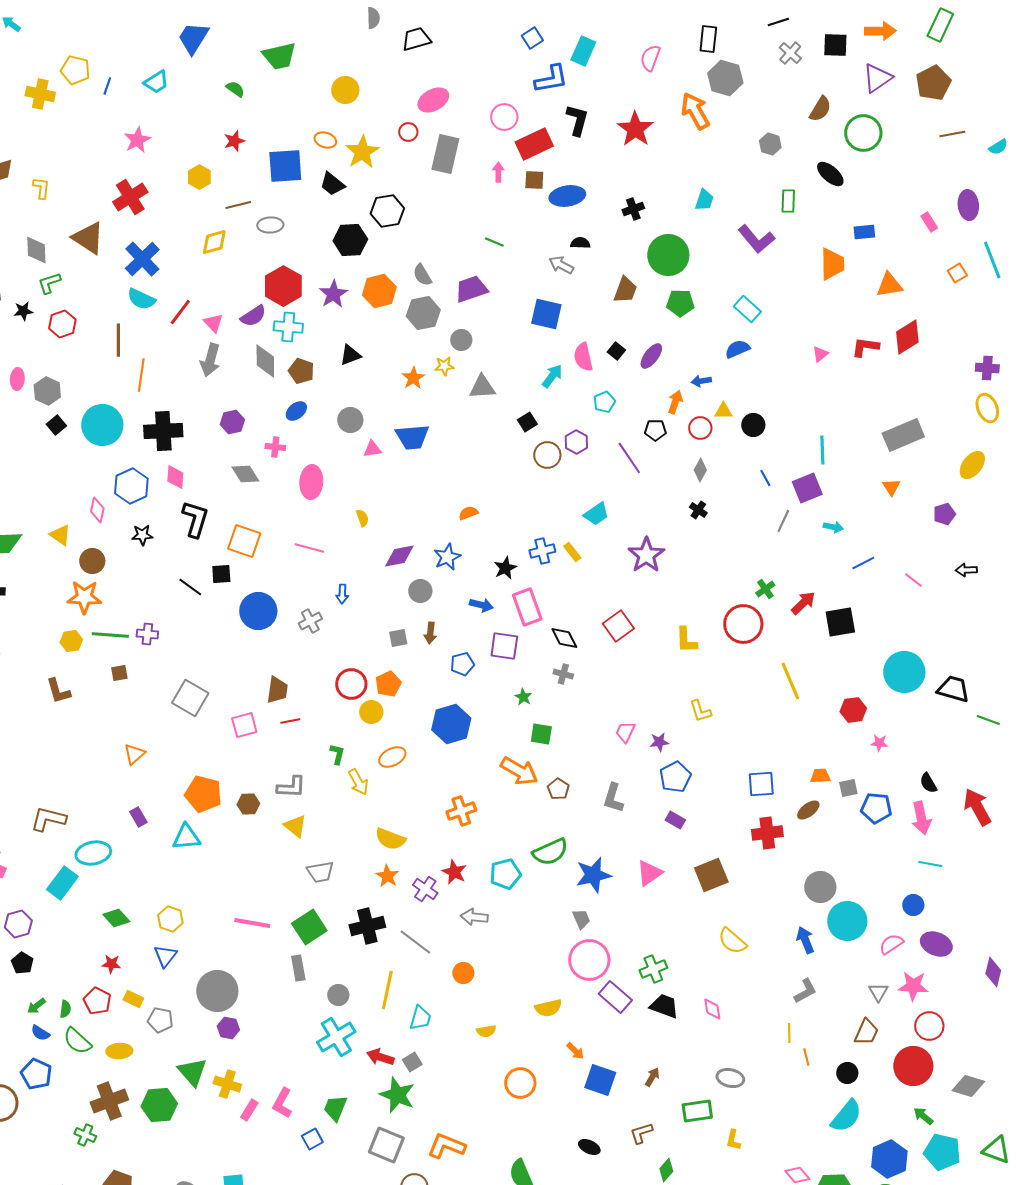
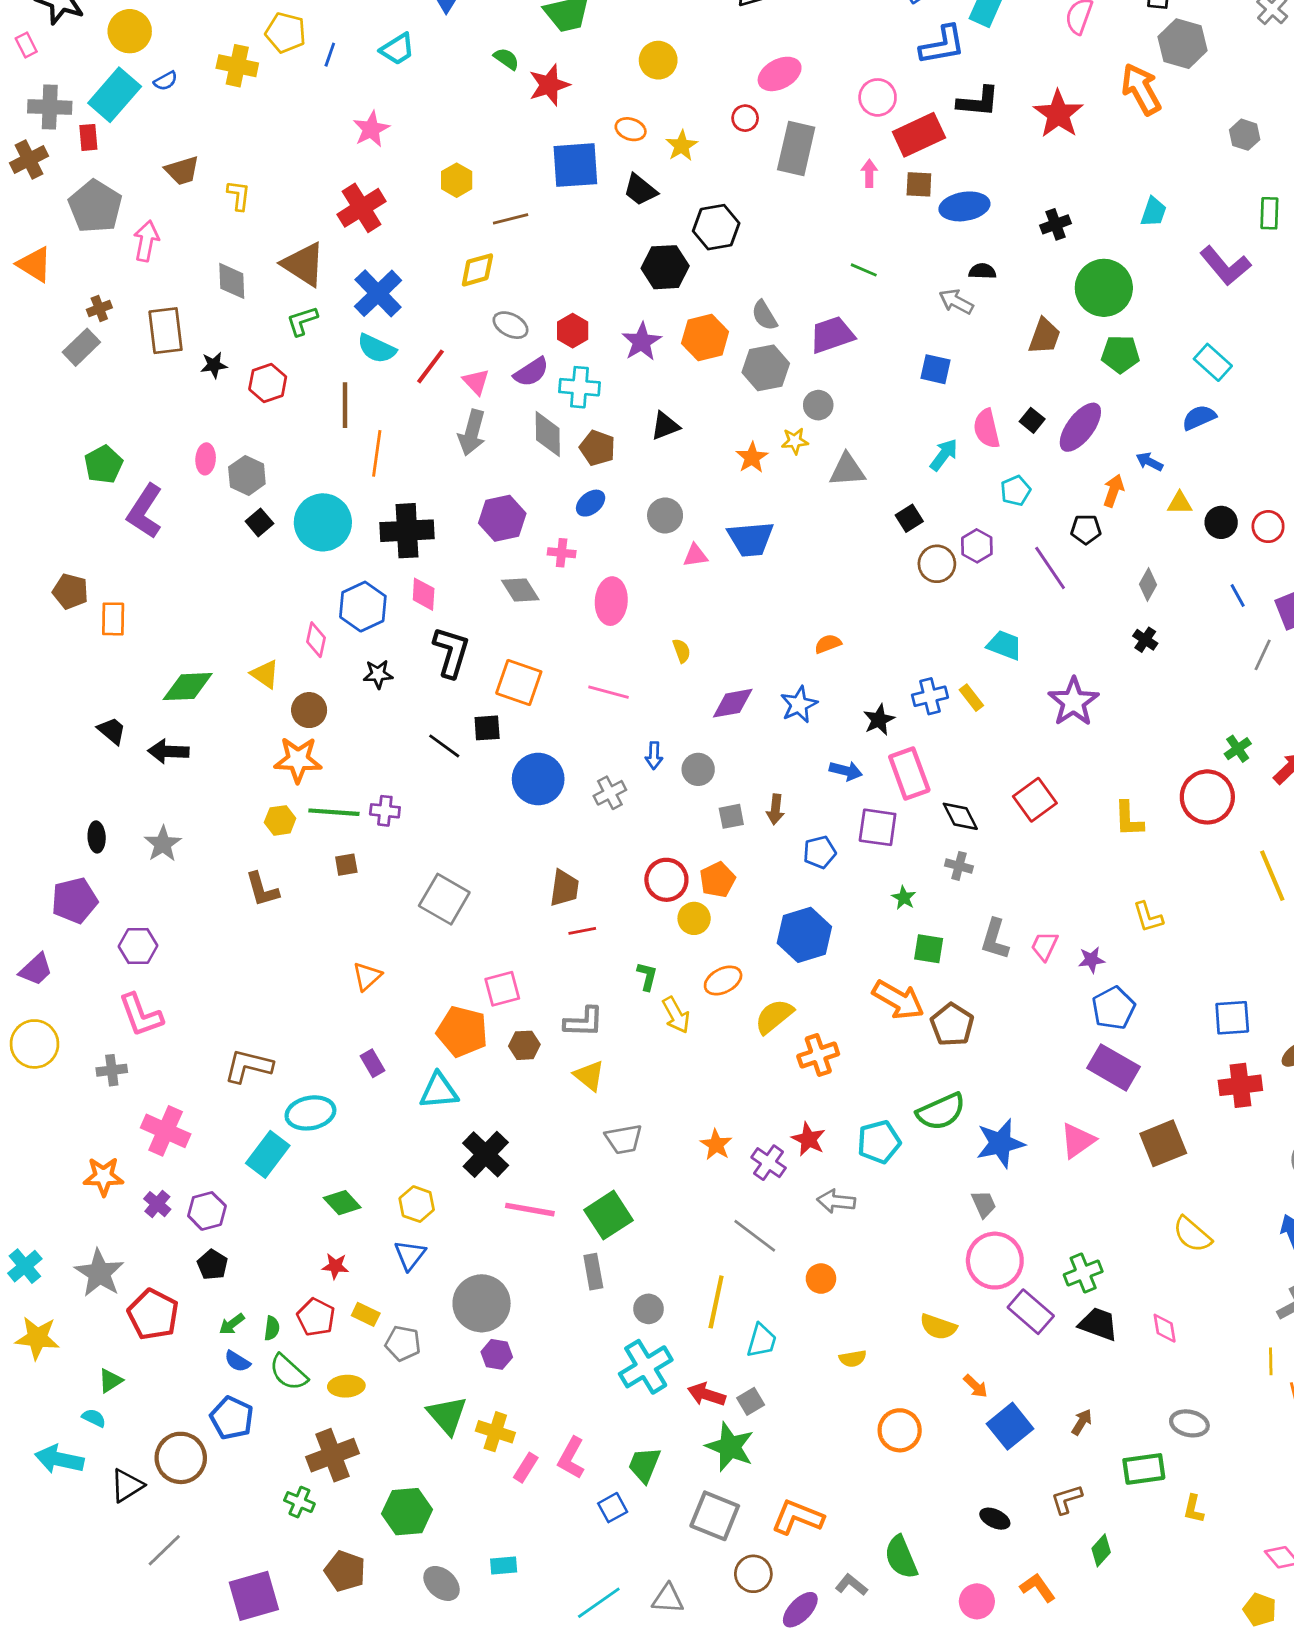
black L-shape: (577, 120) -> (978, 102), turned 80
red star: (234, 141) -> (549, 85), moved, size x1.4
yellow star: (362, 152) -> (682, 146), size x0.7
gray ellipse: (270, 225) -> (511, 325), moved, turned 30
green L-shape: (49, 283) -> (302, 321), moved
red hexagon: (283, 286) -> (573, 331), size x0.6
blue square: (546, 314) -> (936, 369), size x0.7
purple ellipse: (651, 356) -> (1080, 427), size x1.4
blue arrow: (701, 381) -> (1149, 462), turned 36
purple hexagon: (232, 422) -> (502, 518), size x1.4
red circle: (700, 428) -> (1268, 527), moved
cyan trapezoid: (596, 514) -> (1004, 645), turned -124
gray circle: (420, 591) -> (698, 769), moved
pink square: (244, 725) -> (502, 989), moved
brown pentagon: (558, 789) -> (952, 1025), size x1.4
gray L-shape: (613, 798) -> (995, 939), moved
purple rectangle: (675, 820) -> (1113, 1067), size x1.8
yellow semicircle: (390, 839) -> (774, 1016), moved, turned 120
black cross: (367, 926) -> (486, 1154), moved, turned -32
yellow semicircle: (548, 1008) -> (938, 1327), turned 32
blue square: (600, 1080) -> (1010, 1426), turned 32
green hexagon: (159, 1105) -> (407, 1512), moved

